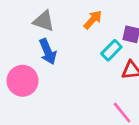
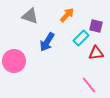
blue arrow: (48, 52) -> (47, 42), moved, turned 54

